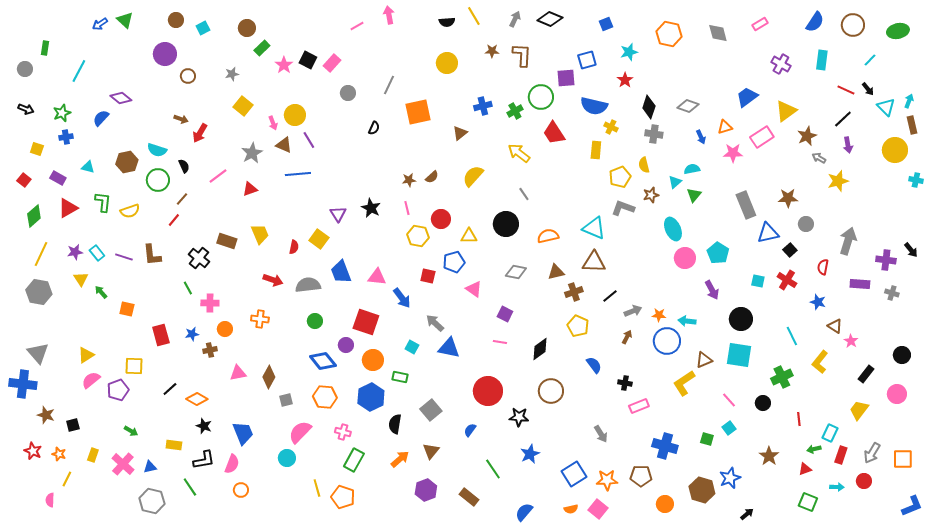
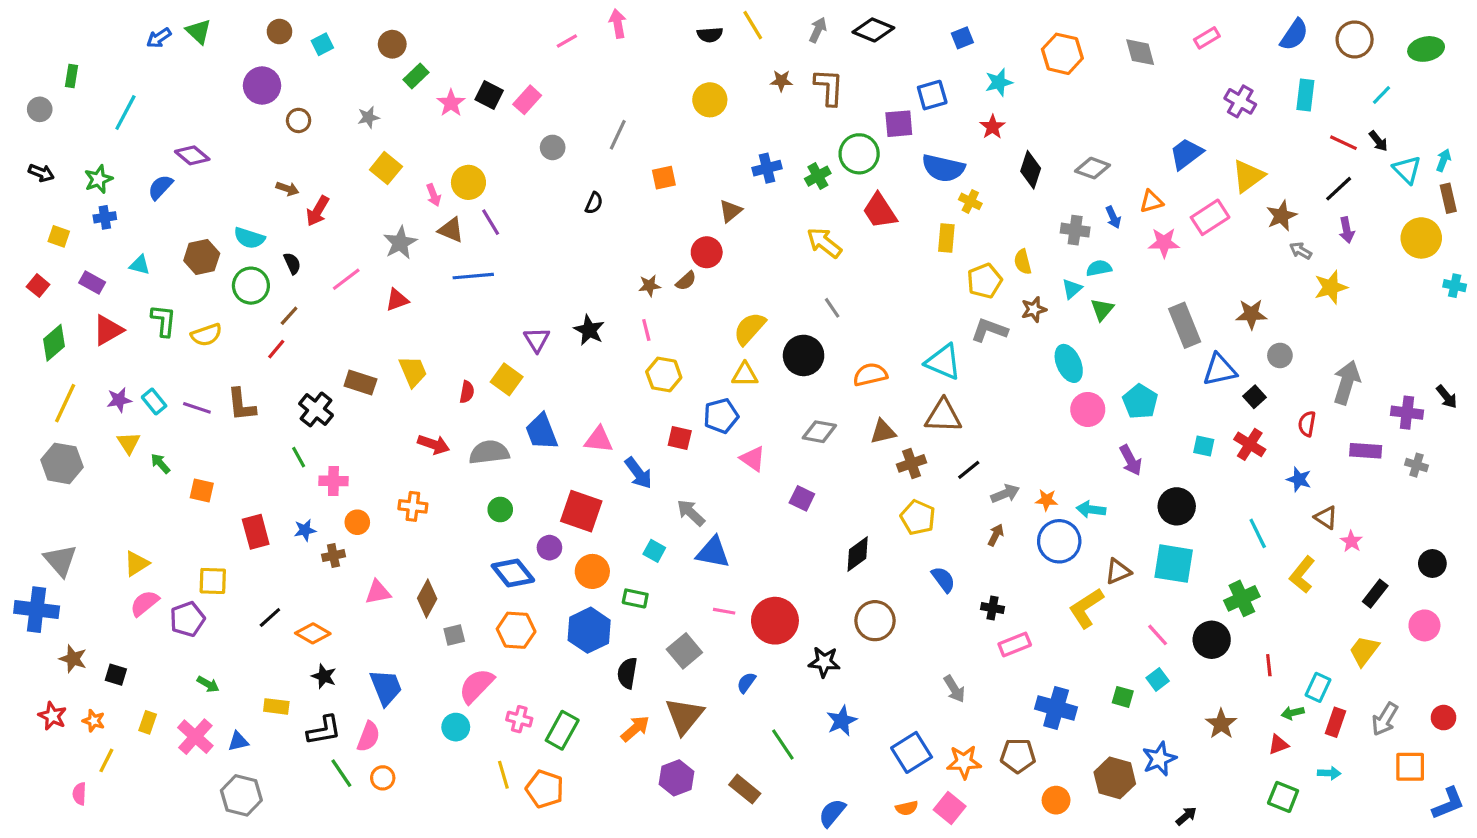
orange square: (418, 112) -> (664, 178), size x0.6
gray cross: (654, 134) -> (1075, 230), moved
yellow semicircle: (473, 176) -> (750, 328), moved
red circle: (441, 219) -> (707, 252), moved
pink line: (500, 342) -> (724, 611), moved
black circle: (763, 403) -> (1212, 640), size x1.5
black square: (73, 425) -> (116, 675), turned 32
pink cross: (343, 432) -> (519, 719), moved
brown triangle: (431, 451) -> (684, 716), size x1.5
orange square: (903, 459) -> (1410, 767), moved
red circle: (864, 481) -> (1443, 718), moved
green line: (190, 487) -> (341, 773), moved

